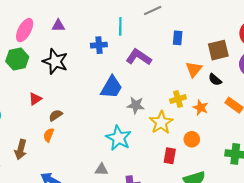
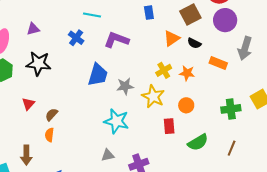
cyan line: (120, 26) -> (92, 15), turned -66
blue cross: (99, 45) -> (76, 38), turned -35
orange triangle: (194, 69) -> (172, 38), turned 30

